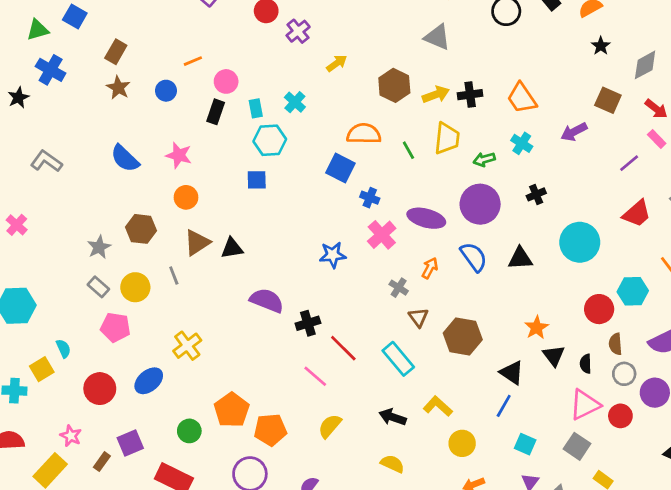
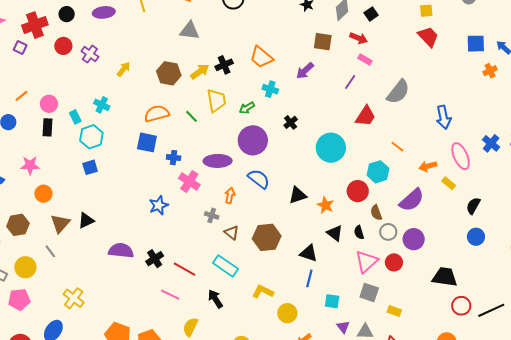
black triangle: (520, 258) -> (298, 195), moved
orange star: (536, 328) -> (325, 205), moved
black arrow: (393, 417) -> (215, 299), moved, turned 54

